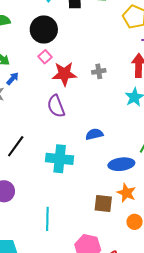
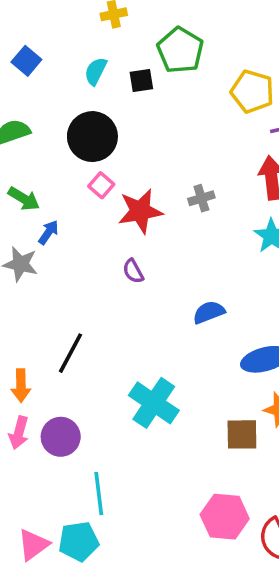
purple semicircle: (56, 106) -> (133, 271), size x0.6
cyan cross: (60, 159) -> (154, 403), moved, turned 36
cyan line: (47, 219) -> (99, 494), moved

